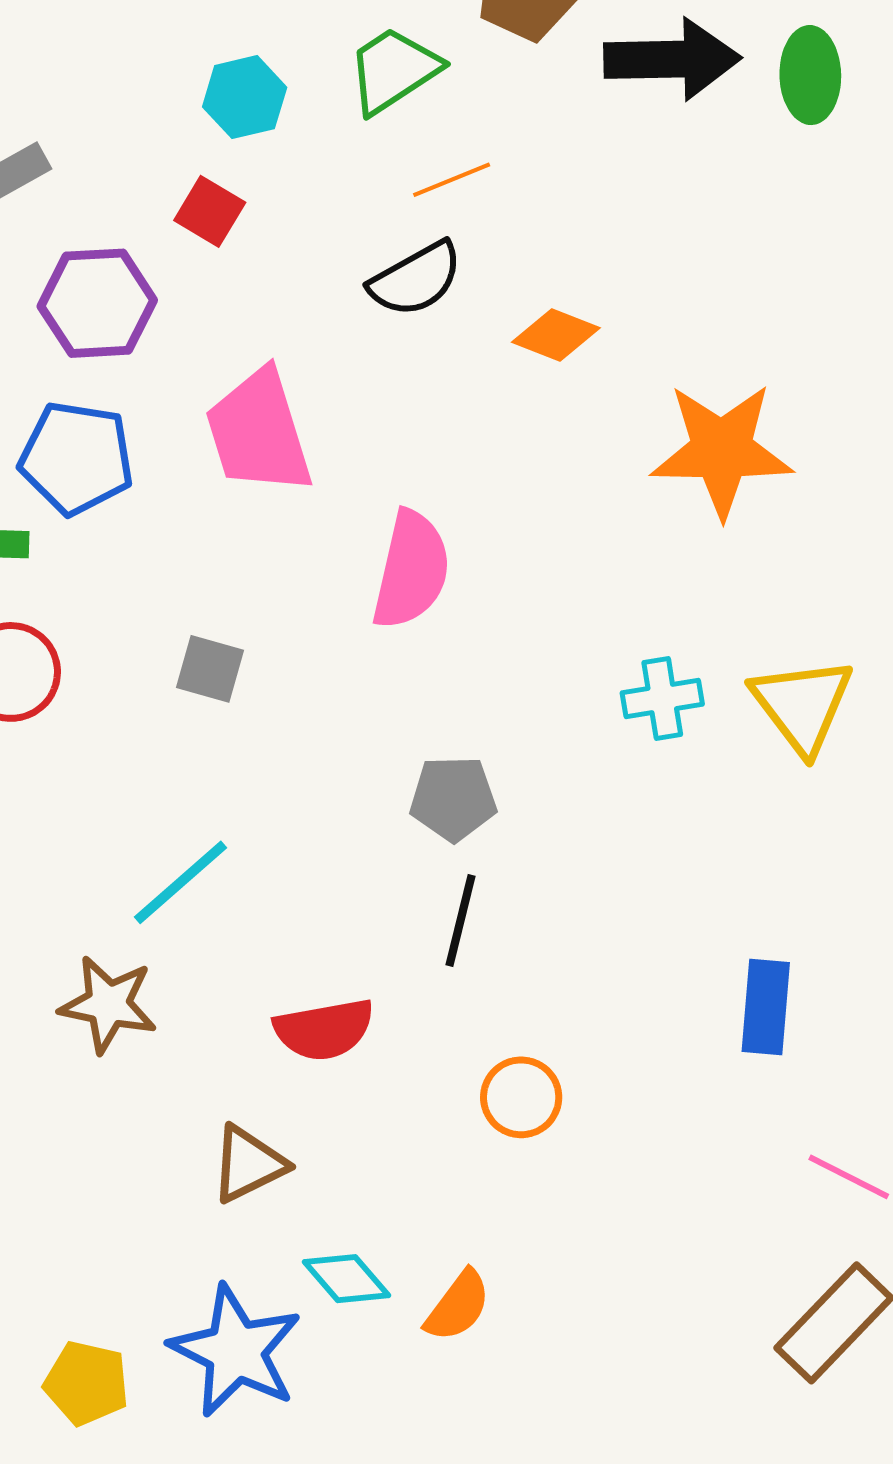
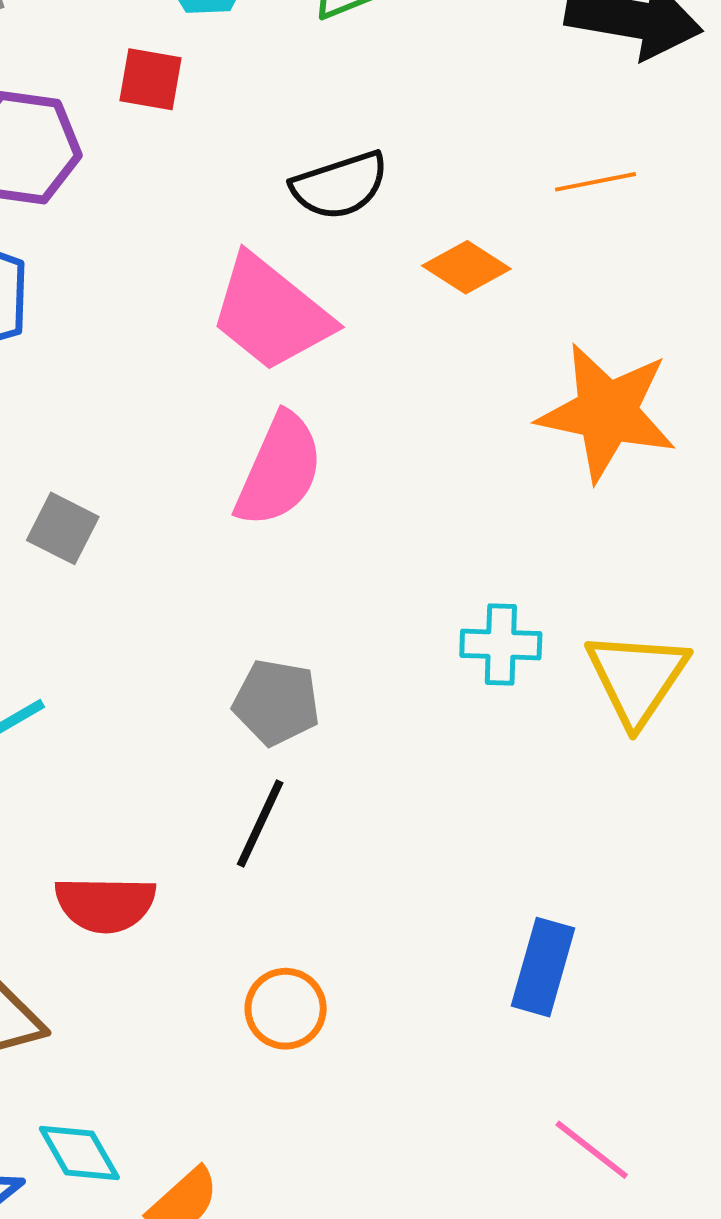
orange line: (452, 180) -> (596, 182), moved
red square: (210, 211) -> (150, 79), turned -32
pink trapezoid: (259, 432) -> (271, 313), moved, turned -45

